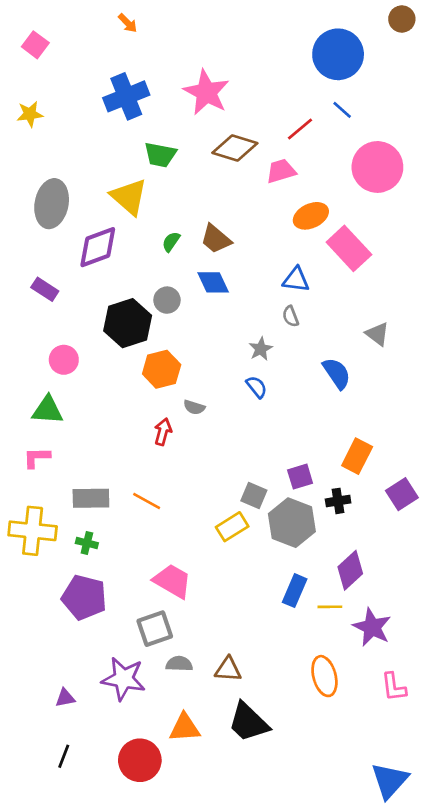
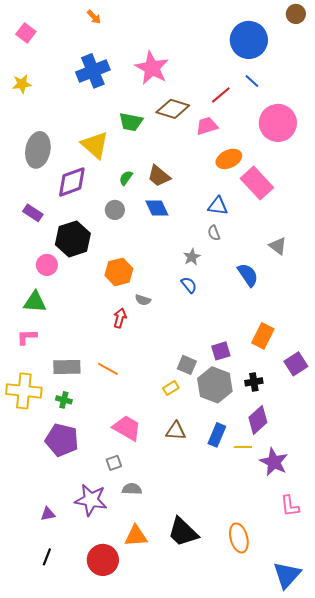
green trapezoid: (160, 155) -> (131, 122), moved
gray circle: (167, 300) -> (115, 210), moved
black hexagon: (128, 323) -> (73, 239), moved
black cross: (338, 501) -> (254, 382), moved
yellow rectangle: (232, 527) -> (171, 388), size x0.7
gray square: (155, 629) -> (114, 463), size x0.6
brown triangle: (228, 669) -> (176, 431), moved
orange ellipse: (324, 676) -> (239, 538), moved

